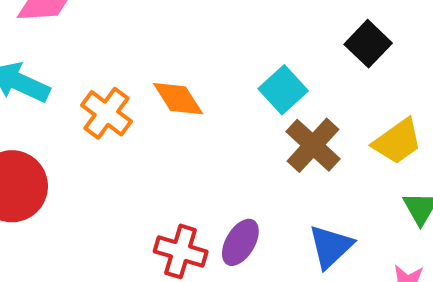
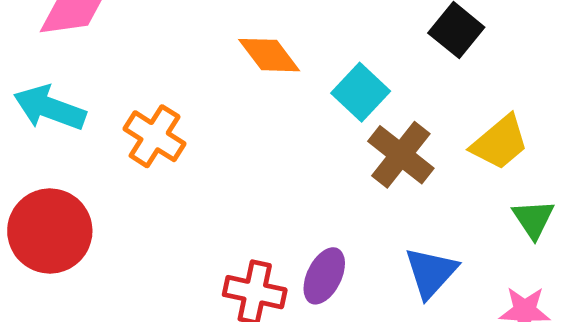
orange diamond: (178, 99) -> (269, 55), moved

